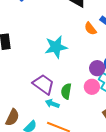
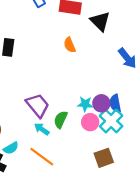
orange semicircle: (90, 29) -> (70, 45), moved
cyan star: (56, 47) -> (85, 104), moved, size x0.6

